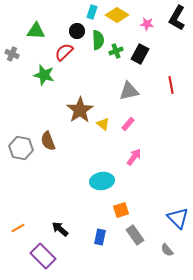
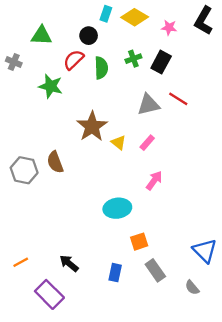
green semicircle: (98, 40) -> (101, 68), moved
red line: (171, 85) -> (178, 99), moved, turned -48

